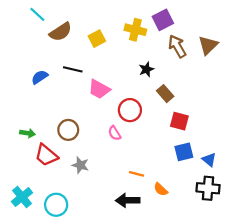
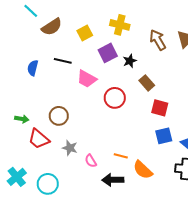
purple square: (163, 20) -> (108, 53), moved
blue semicircle: (40, 77) -> (33, 68), turned -42
pink semicircle: (114, 133) -> (91, 161), moved
orange semicircle: (161, 189) -> (143, 170), size x1.5

